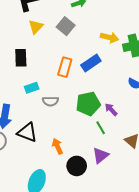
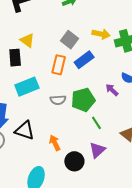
gray square: (66, 26) -> (70, 40), moved
yellow triangle: (36, 27) -> (27, 40), moved, turned -35
cyan rectangle: (32, 88) -> (27, 87), size x1.6
gray semicircle: (50, 101) -> (58, 100), moved
purple arrow: (111, 110) -> (112, 90), moved

